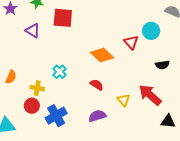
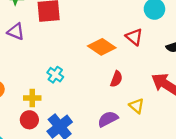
red triangle: (131, 42) -> (134, 37), moved
red semicircle: (97, 85) -> (116, 79), moved, turned 88
yellow triangle: (124, 100) -> (137, 106), moved

